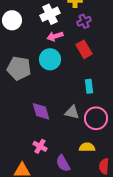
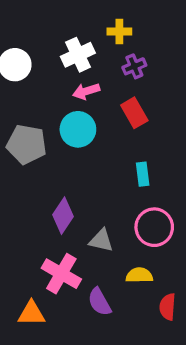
purple diamond: (41, 111) -> (63, 216), turned 50
gray triangle: (72, 112) -> (101, 240), moved
pink cross: (40, 146) -> (61, 274), size x1.6

